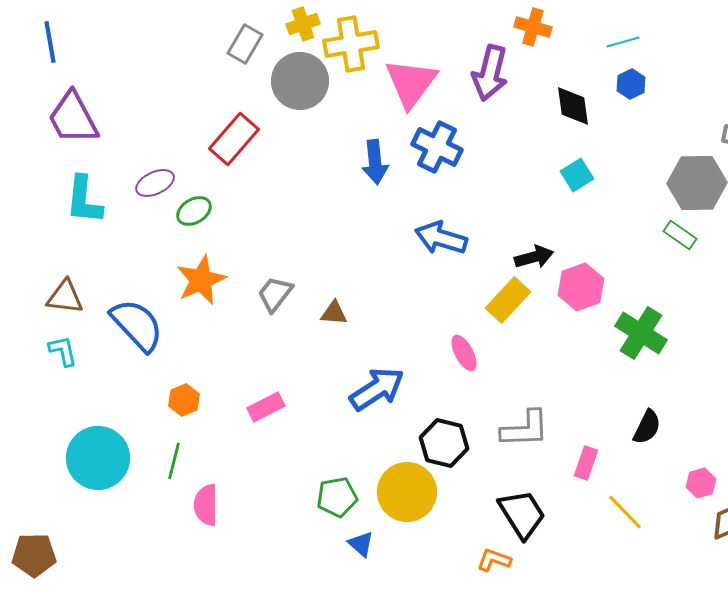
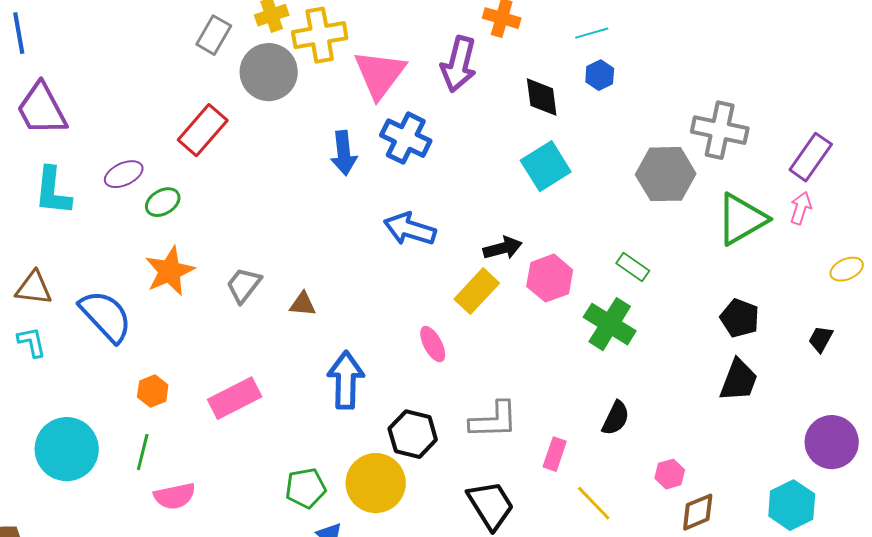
cyan square: (577, 175) -> (546, 166), size x1.5
green rectangle: (680, 235) -> (633, 267), moved
blue arrow: (377, 389) -> (346, 380), turned -56
pink rectangle: (266, 407) -> (235, 398), size x1.4
pink semicircle: (206, 505) -> (175, 496), turned -102

